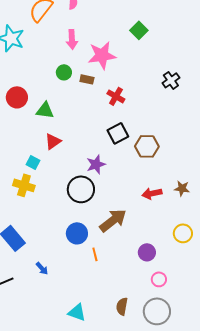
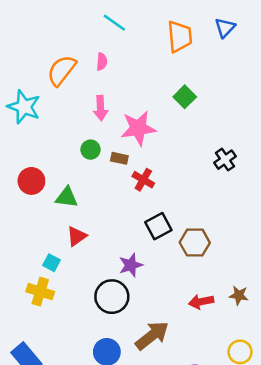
red cross: (116, 96) -> (143, 180), moved

